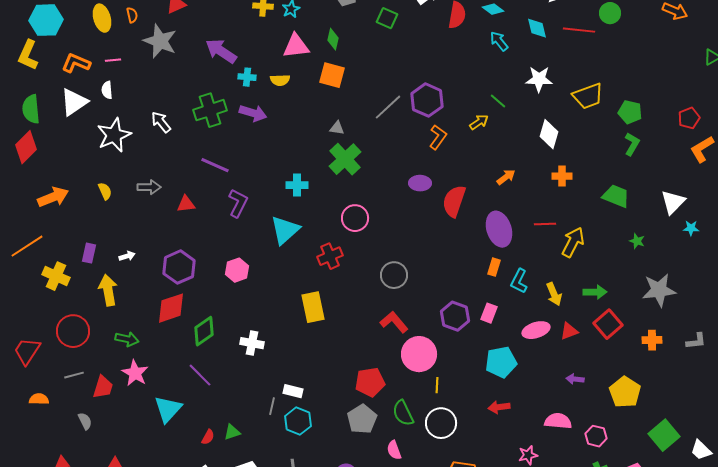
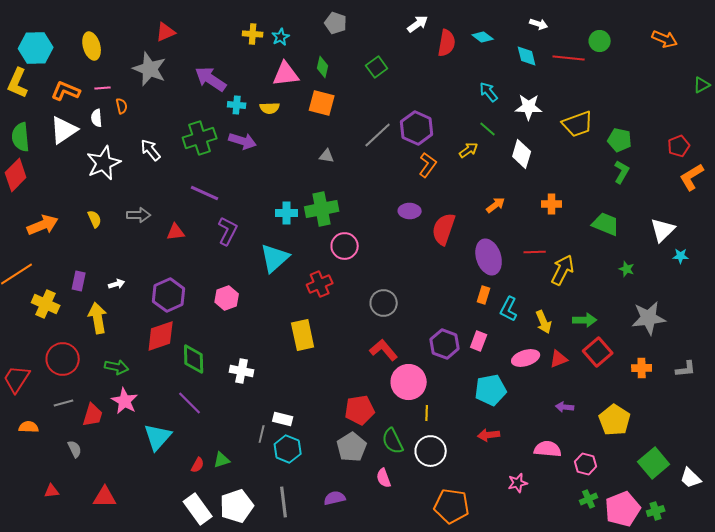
orange semicircle: (132, 15) -> (122, 106), moved
green square: (387, 18) -> (377, 67), moved, turned 30
cyan arrow: (499, 41) -> (489, 92), moved
white diamond: (549, 134) -> (522, 154), moved
green cross: (345, 159) -> (322, 209), moved, turned 32
green diamond: (204, 331) -> (194, 359), turned -56

